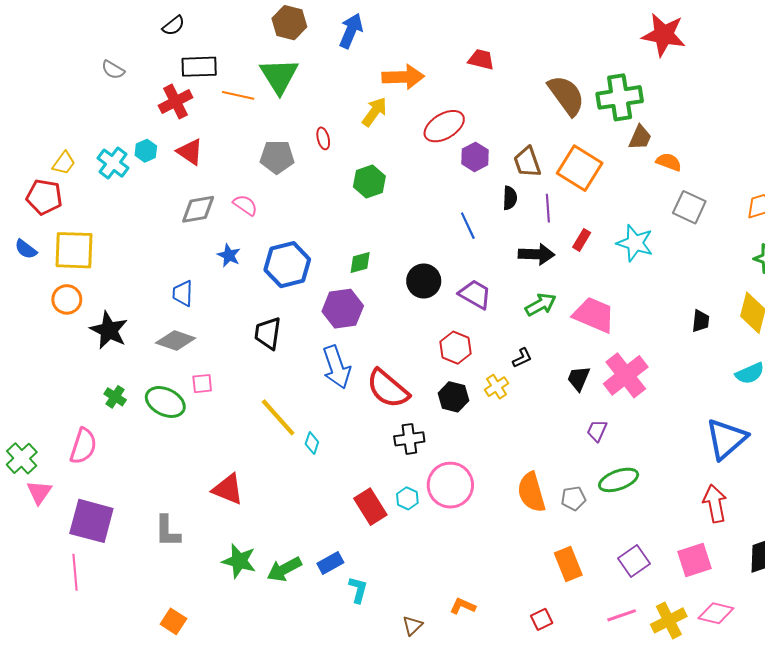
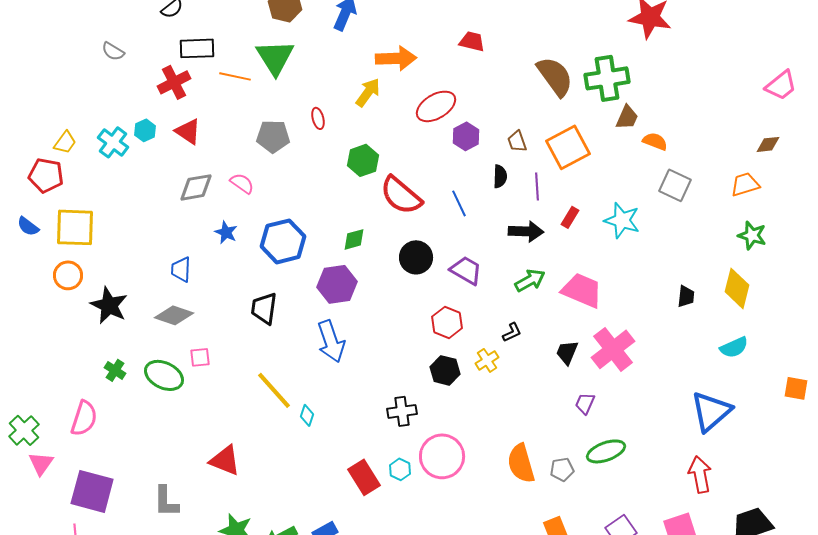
brown trapezoid: (527, 162) -> (517, 141), size x0.7
orange square: (580, 168) -> (568, 147), turned 30
red semicircle: (388, 389) -> (401, 195), moved

